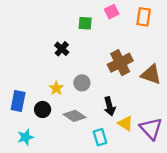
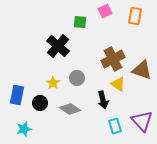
black cross: (62, 49) -> (58, 46), size x1.6
yellow triangle: (126, 123) -> (118, 84), moved
cyan rectangle: (100, 137) -> (115, 126), moved

